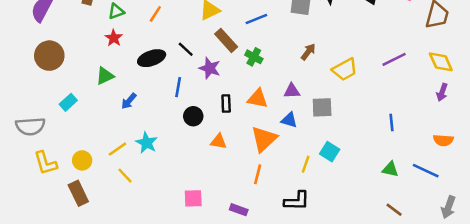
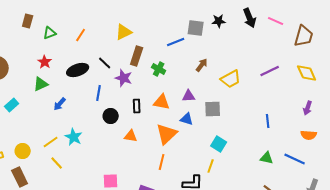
blue line: (256, 19) -> (176, 42), moved
red star: (114, 38) -> (45, 62), moved
brown rectangle: (226, 40) -> (137, 56), turned 60
purple arrow: (442, 92) -> (308, 108), moved
yellow line: (306, 164) -> (211, 166), moved

